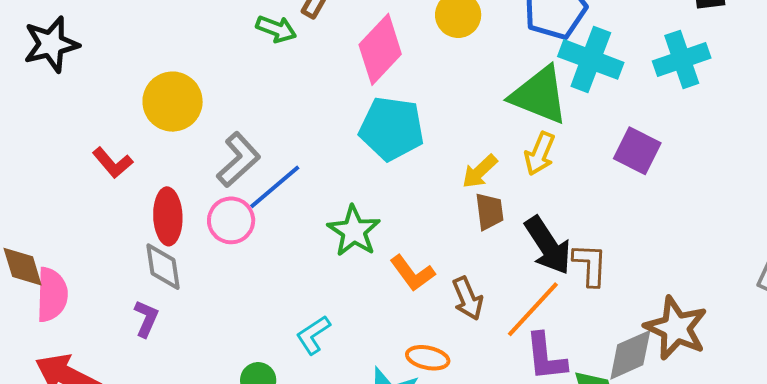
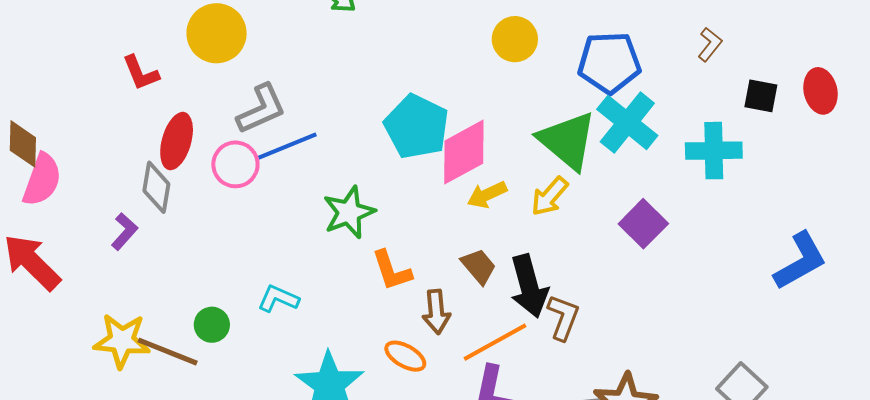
pink diamond: (380, 49) -> (464, 152), moved
brown trapezoid: (489, 211) -> (479, 266), moved, turned -51
cyan L-shape: (313, 335) -> (278, 299), turned 39
orange ellipse: (428, 358) -> (405, 356), moved

